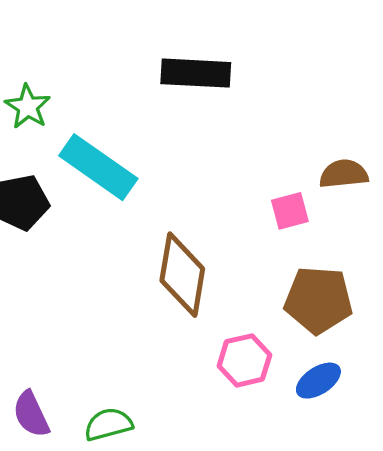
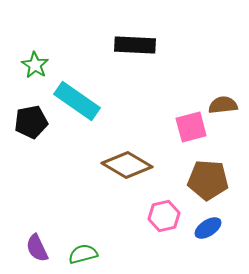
pink square: (290, 211) -> (191, 127), size x1.4
brown diamond: (182, 275) -> (127, 165), turned -69

